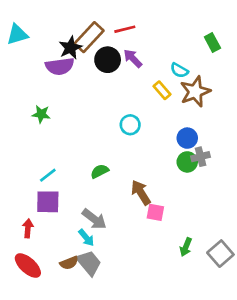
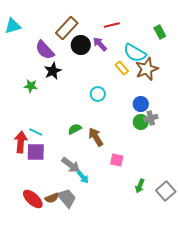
red line: (125, 29) -> (112, 25), moved
black star: (70, 48) -> (53, 71), moved
purple semicircle: (60, 66) -> (45, 50), turned 55
cyan semicircle: (179, 70) -> (135, 53), size x1.6
cyan line: (48, 175) -> (36, 132), turned 64
brown arrow: (141, 192) -> (96, 137), moved
red arrow: (28, 228) -> (21, 142), moved, size x1.5
cyan arrow: (86, 238) -> (83, 177), moved
red ellipse: (28, 266) -> (33, 199), moved

